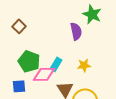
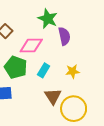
green star: (92, 14) -> (48, 19), moved
pink diamond: (44, 74) -> (31, 46), moved

